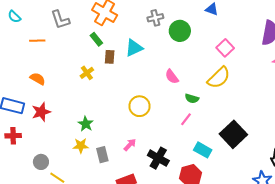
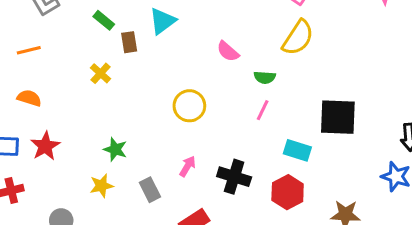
orange line: (37, 41) -> (29, 50), moved
black square: (233, 134) -> (338, 117), turned -32
yellow star: (81, 146) -> (101, 186), moved

